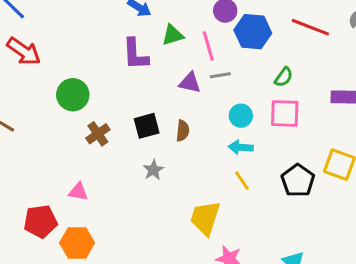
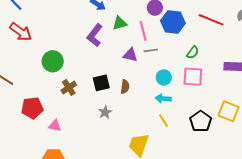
purple L-shape: (135, 54) -> (95, 35), turned 40
red pentagon: (40, 221) -> (32, 108), moved

